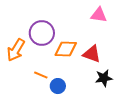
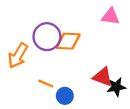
orange diamond: (66, 49) -> (68, 41), moved
red triangle: (92, 54) -> (103, 77), moved

